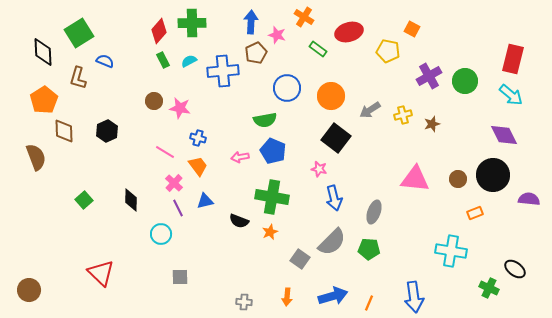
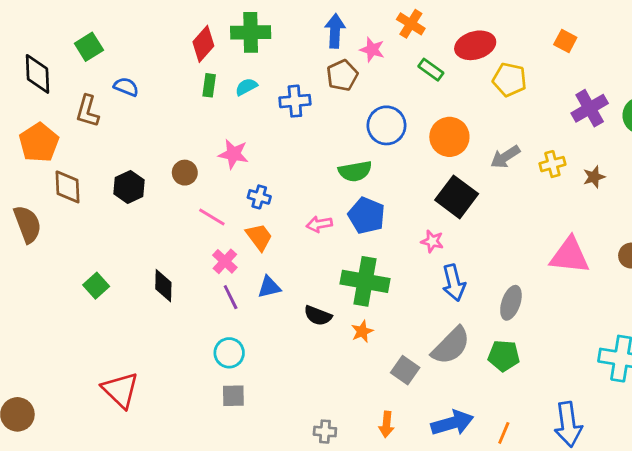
green square: (79, 33) -> (89, 47), size x0.7
yellow pentagon: (388, 51) -> (510, 80), moved
green rectangle: (163, 60) -> (209, 85), turned 35
blue cross: (223, 71) -> (295, 101), size x0.7
brown circle: (154, 101) -> (185, 173), moved
cyan circle: (161, 234) -> (229, 353), moved

